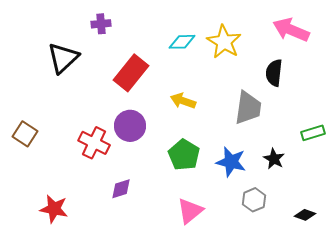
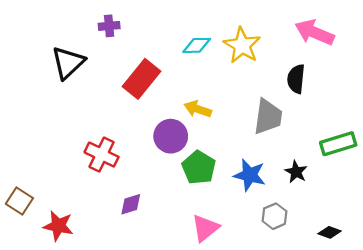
purple circle: (130, 126) -> (171, 136), moved
green rectangle: (313, 133) -> (338, 144), size x1.4
brown square: (25, 134) -> (19, 201), moved

